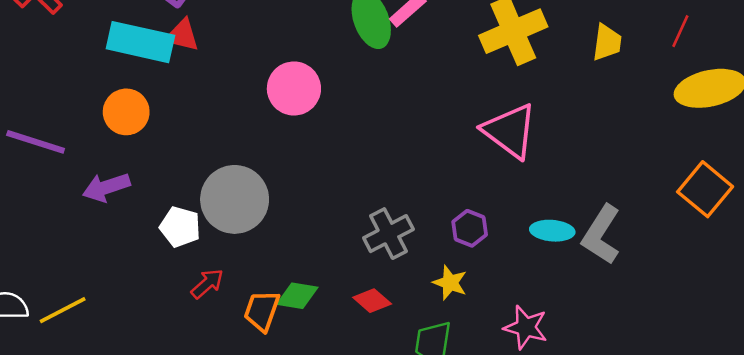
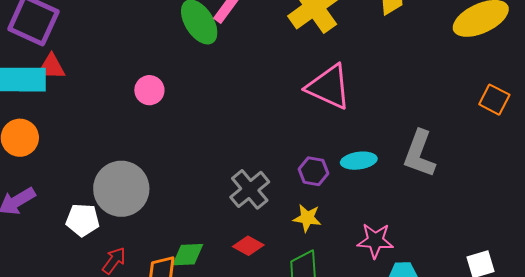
pink circle: (294, 88) -> (149, 90), size x0.7
orange square: (705, 189) -> (494, 100), size x0.7
cyan ellipse: (552, 231) -> (359, 161), moved

